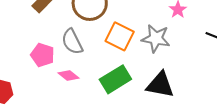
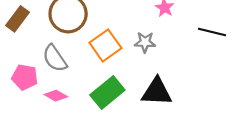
orange square: (120, 36) -> (105, 45), turned 36
gray star: (156, 38) -> (145, 42), size x0.7

